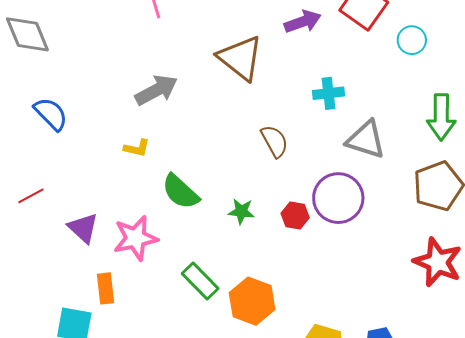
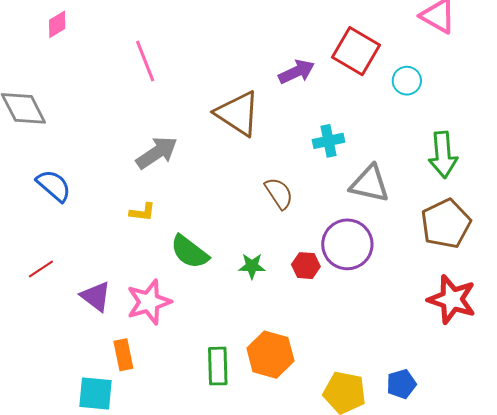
green rectangle: (200, 281) -> (218, 366), moved, turned 48

